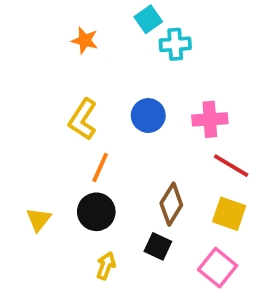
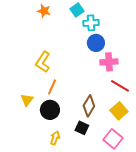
orange star: (85, 40) -> (44, 11), moved
blue circle: (148, 116) -> (96, 43), moved
yellow square: (229, 214) -> (119, 111), turned 30
yellow triangle: (39, 219) -> (27, 100), moved

